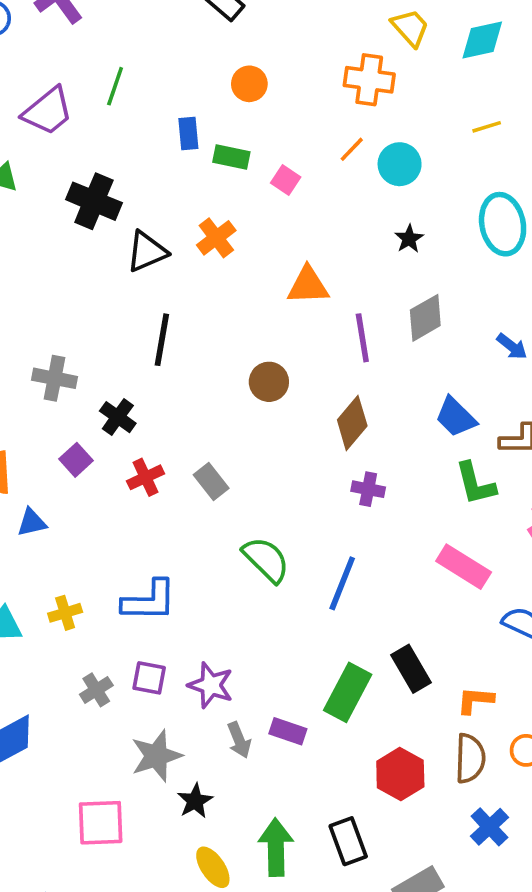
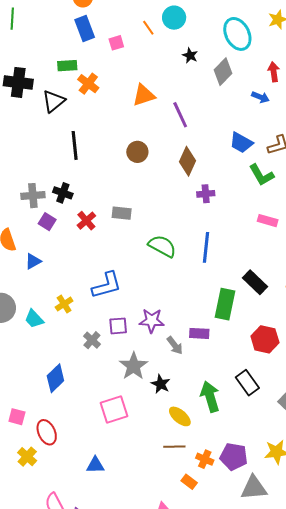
blue rectangle: (188, 133) -> (85, 29), moved, size x1.4
orange line: (352, 149) -> (148, 28), moved, turned -63
green rectangle: (231, 157) -> (67, 66), moved
pink square: (286, 180) -> (116, 43), turned -35
gray diamond: (425, 318) -> (223, 72), moved
gray cross: (54, 378) -> (33, 196), moved
gray rectangle: (211, 481) -> (122, 213), turned -30
pink rectangle: (464, 567) -> (268, 221), size x0.7

